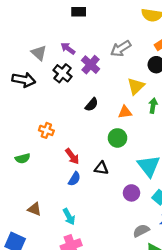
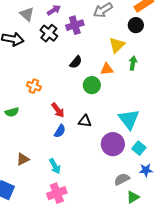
purple arrow: (68, 48) -> (54, 10), turned 112
purple cross: (91, 65) -> (75, 25), turned 30
green circle: (117, 138) -> (92, 85), moved
purple circle: (131, 193) -> (113, 144), size x1.5
brown triangle: (34, 209) -> (23, 159), turned -48

